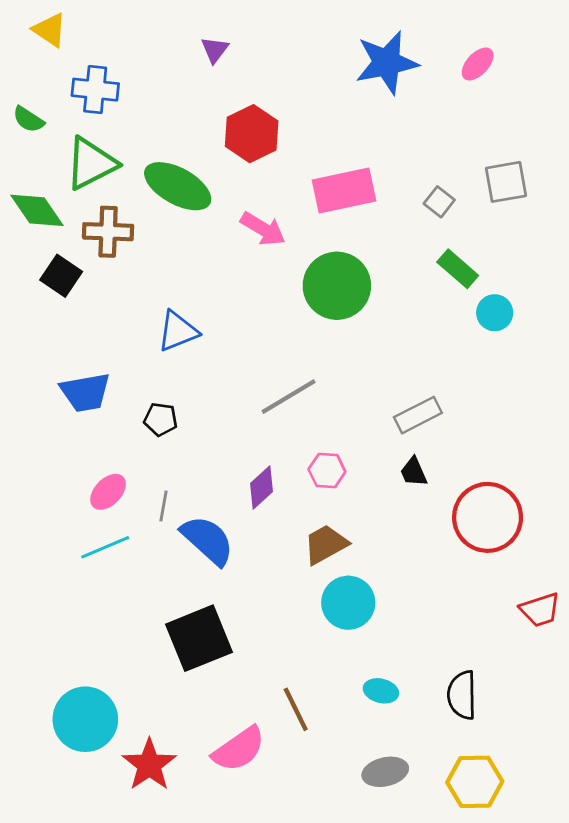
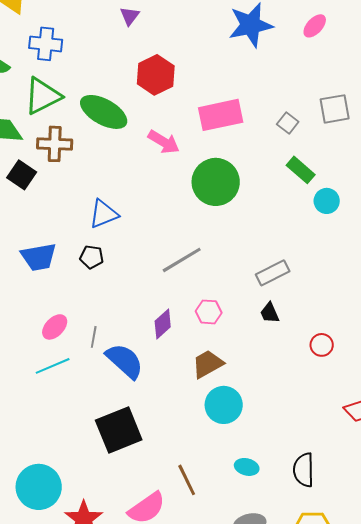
black pentagon: (161, 419) -> (92, 257), moved
red circle: (488, 517) -> (322, 345), size x0.5

